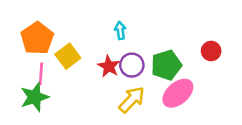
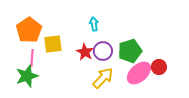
red circle: (211, 51) -> (159, 67), moved
yellow square: (68, 56) -> (53, 44), turned 30

